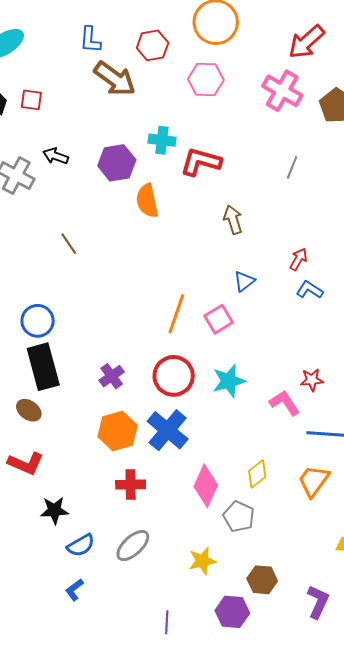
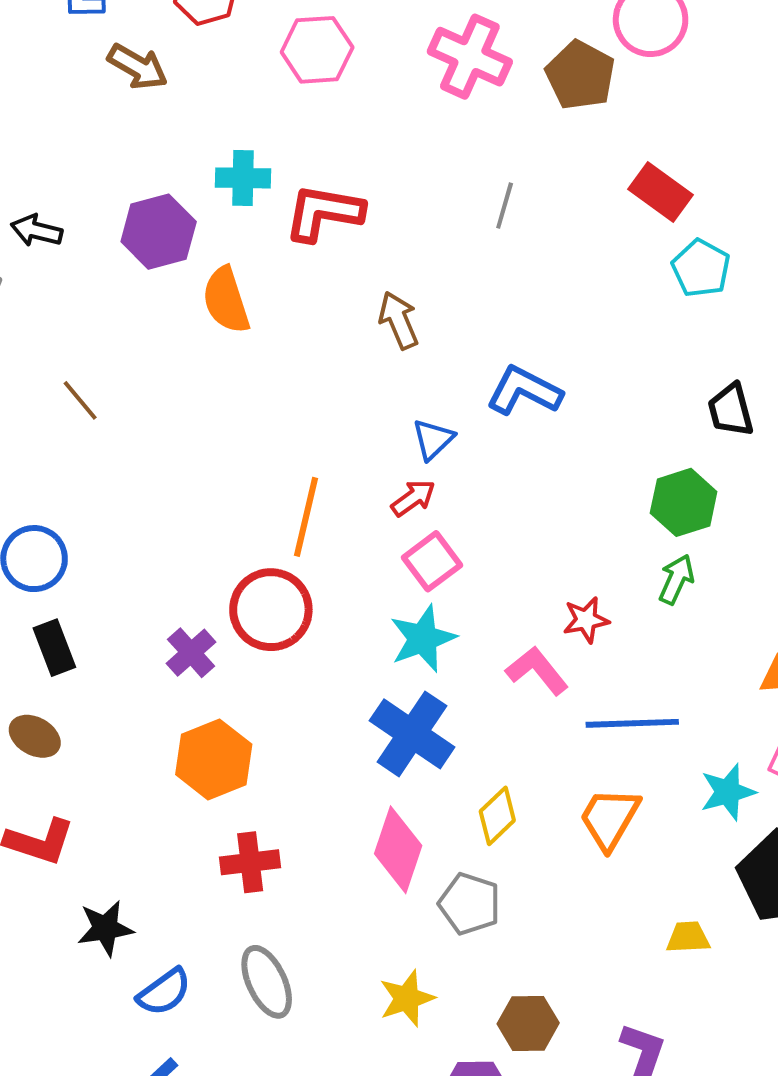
brown arrow: (115, 79) -> (138, 67), size x0.7
red arrow: (298, 259) -> (413, 498), moved, turned 30
blue L-shape: (310, 290) -> (524, 391), moved, size x1.4
pink square: (219, 319) -> (432, 561), moved
black rectangle: (43, 367) -> (54, 648), size x0.6
red circle: (174, 376) -> (271, 610), moved
blue cross: (168, 430) -> (412, 734), moved
gray ellipse: (133, 545) -> (267, 982), turned -66

